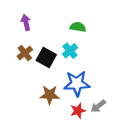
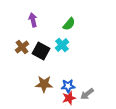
purple arrow: (26, 22) -> (33, 20), moved
green semicircle: (78, 27) -> (69, 24), turned 120
blue star: (77, 84) -> (68, 86), moved, size x0.6

